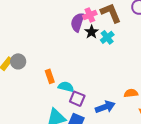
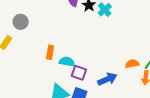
gray circle: (18, 61) -> (21, 22), moved
orange rectangle: (50, 76) -> (50, 52), turned 32

